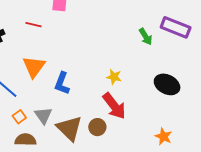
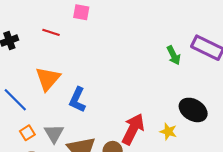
yellow star: (114, 77) -> (168, 132), moved
red arrow: (114, 106) -> (133, 129), turned -120

